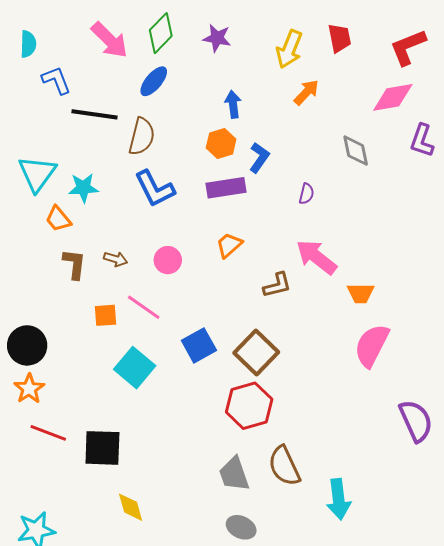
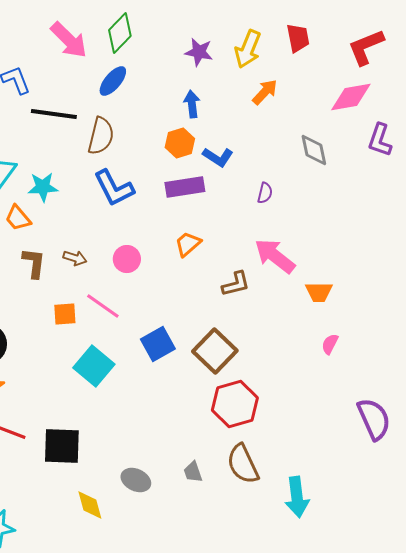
purple star: (217, 38) -> (199, 52), moved
blue L-shape: (259, 158) -> (218, 157), turned 88
pink semicircle: (372, 345) -> (330, 344), size x0.5
red hexagon: (249, 406) -> (235, 404), moved
gray trapezoid: (234, 474) -> (193, 472), size x0.6
gray ellipse: (241, 527) -> (136, 480), moved

